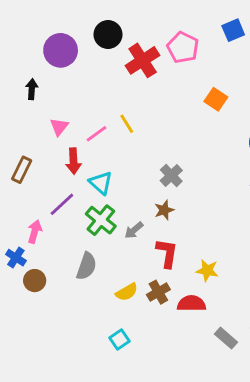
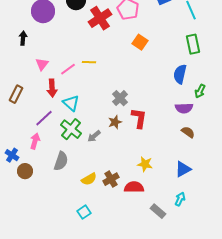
orange square: (216, 99) -> (140, 42), moved
yellow line: (127, 124) -> (89, 62), turned -56
pink arrow: (35, 232) -> (35, 141), moved
red L-shape: (167, 253) -> (139, 118), moved

